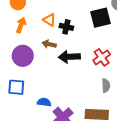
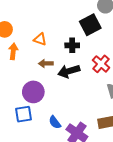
black cross: (66, 27) -> (72, 45), moved
purple circle: (23, 56) -> (33, 92), moved
blue semicircle: (44, 102) -> (55, 122), turned -120

